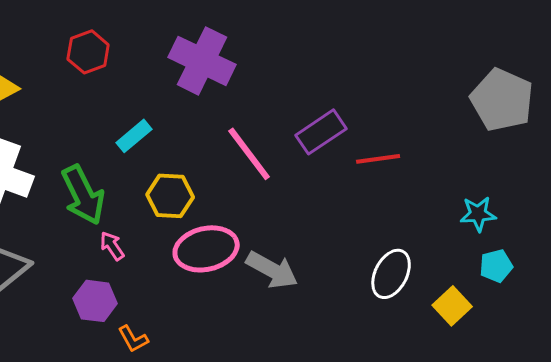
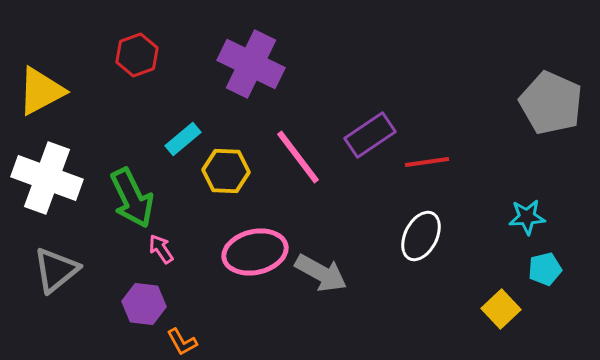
yellow hexagon: (170, 196) -> (226, 171), moved
white ellipse: (391, 274) -> (421, 236), moved

